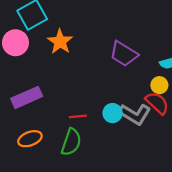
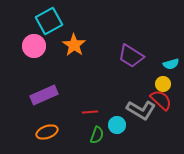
cyan circle: (113, 113) -> (117, 125), moved
green semicircle: (71, 142) -> (97, 135), moved, size x0.7

